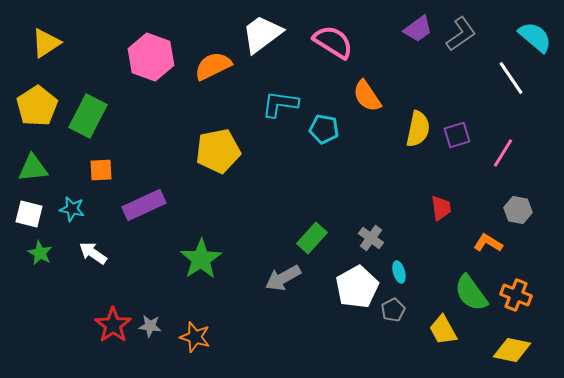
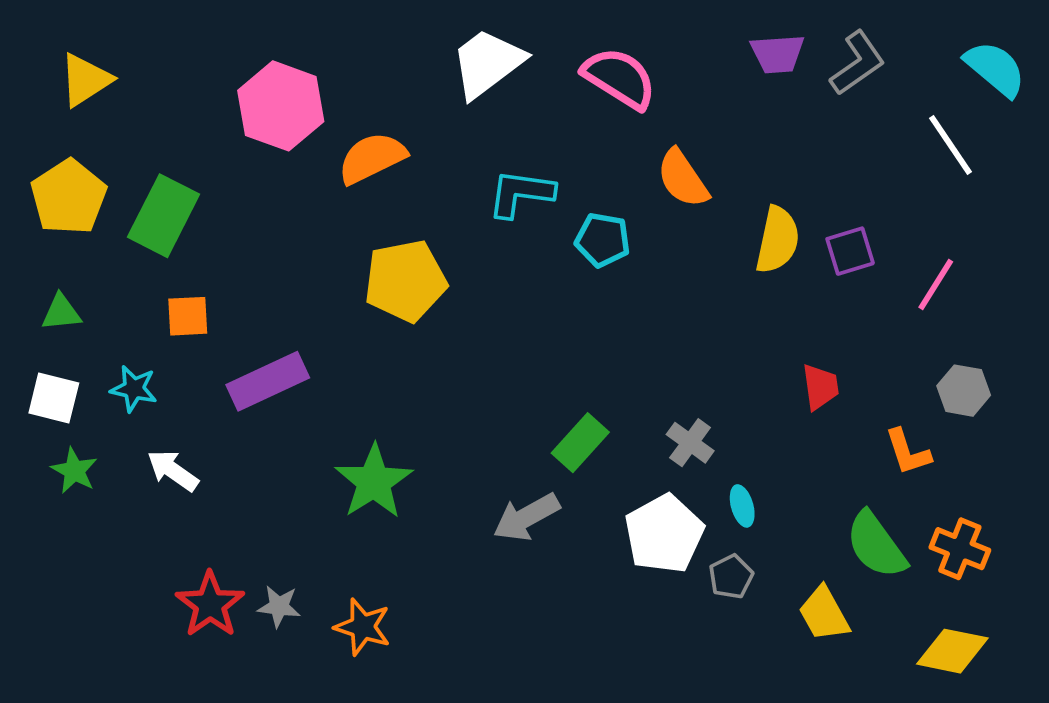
purple trapezoid: (418, 29) -> (778, 54), turned 32
orange semicircle: (213, 66) -> (372, 158), moved
green triangle: (33, 168) -> (61, 312), size x0.7
orange L-shape: (488, 243) -> (908, 452), turned -140

